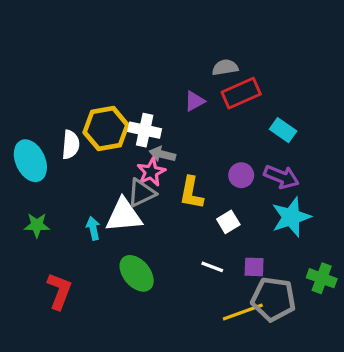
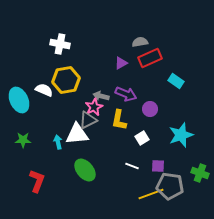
white cross: (145, 130) -> (60, 44), moved
white semicircle: (71, 145) -> (44, 90), turned -72
purple arrow: (281, 177) -> (126, 94), moved

